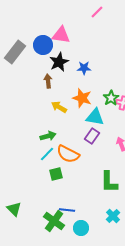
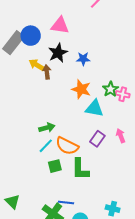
blue circle: (43, 45) -> (31, 36), moved
yellow arrow: (59, 107) -> (37, 65), moved
purple rectangle: (92, 136) -> (97, 139), moved
green L-shape: (109, 182) -> (80, 169), moved
cyan cross: (113, 216) -> (113, 209), turned -32

